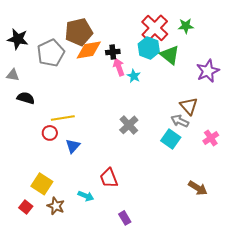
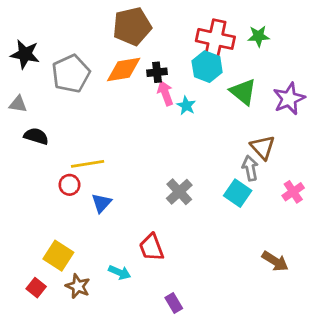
red cross: (155, 28) -> (215, 39), turned -32
brown pentagon: (79, 32) -> (132, 26), moved
green triangle: (170, 55) -> (243, 92), moved
gray arrow: (180, 121) -> (250, 168), turned 54
gray cross: (129, 125) -> (179, 192), moved

